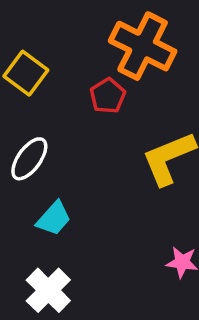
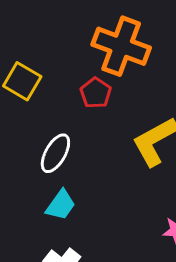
white ellipse: (29, 159) -> (55, 153), moved

